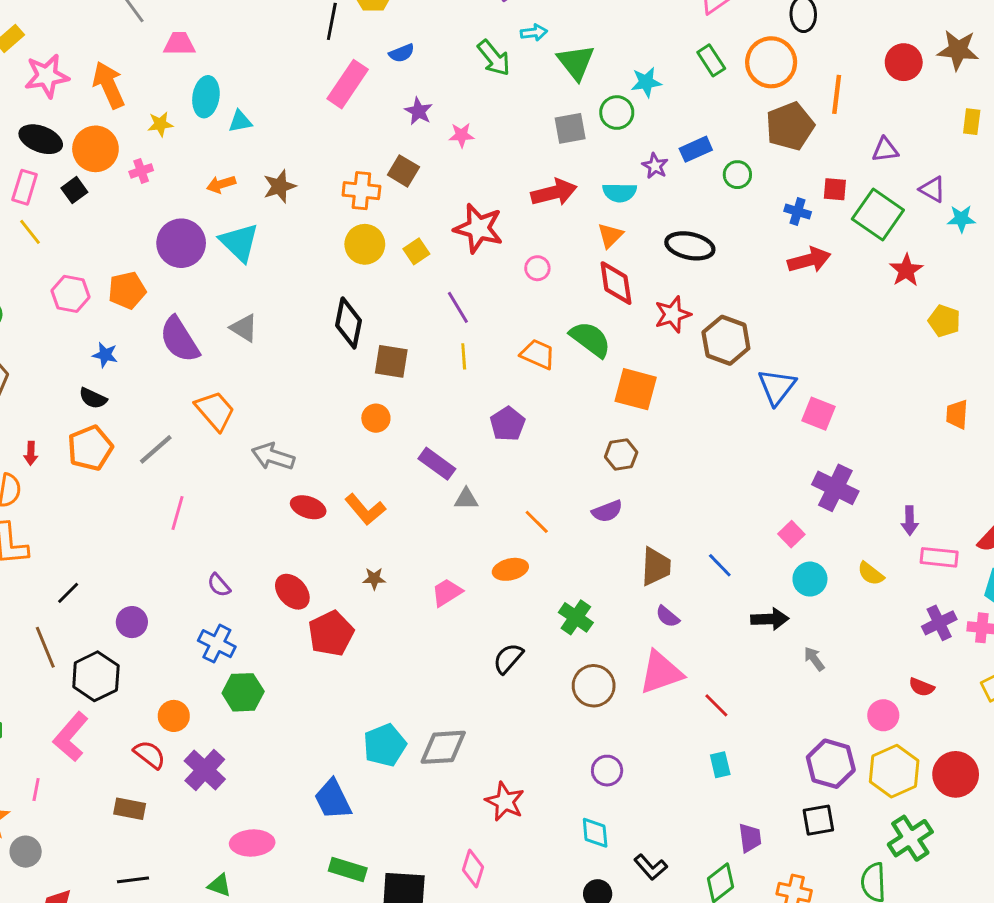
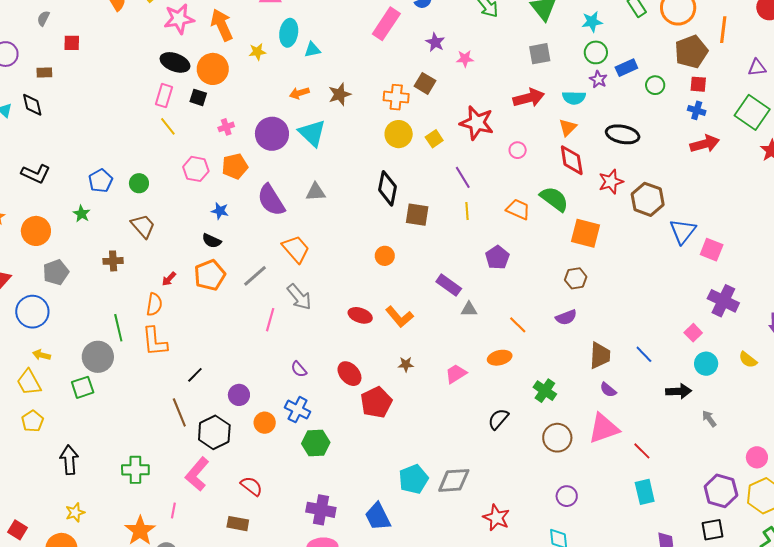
green circle: (617, 113) -> (596, 52), moved
pink cross: (141, 171) -> (226, 127), moved
red square: (835, 189) -> (698, 84), moved
black square: (74, 190) -> (198, 97), turned -36
gray triangle: (244, 328) -> (316, 192), turned -35
orange circle: (376, 418) -> (385, 256), moved
red arrow: (31, 453) -> (169, 279), turned 42
gray arrow: (273, 456) -> (299, 297), moved, turned -148
orange circle: (174, 716) -> (265, 423), moved
cyan rectangle: (720, 765) -> (645, 492), size x1.4
purple cross: (205, 770) -> (321, 510), moved, turned -32

